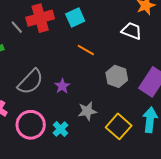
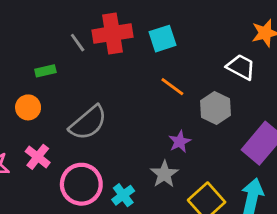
gray hexagon: (117, 76) -> (216, 108), moved
purple star: (62, 86) -> (180, 142), moved
gray star: (87, 111) -> (164, 174), turned -30

